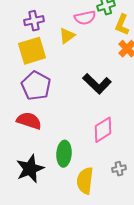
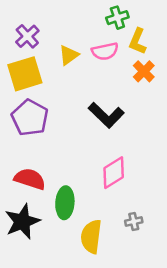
pink semicircle: (85, 18) -> (105, 51), moved
purple cross: (34, 21) -> (27, 36), turned -30
red semicircle: (29, 121) -> (30, 179), moved

